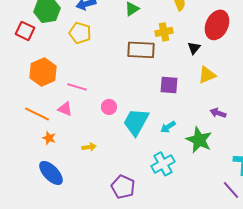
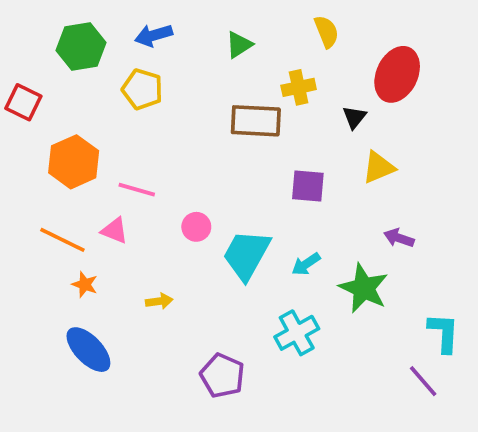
red square: (25, 31) -> (23, 102), moved

